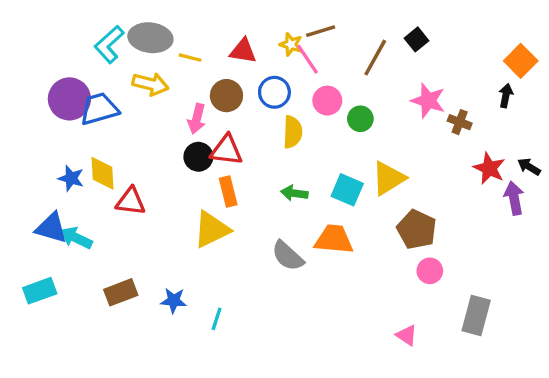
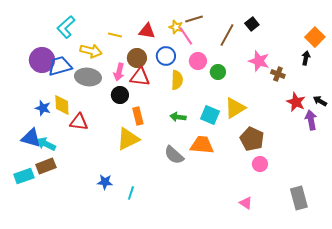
gray ellipse: (150, 38) -> (88, 77), moved
red triangle: (226, 150) -> (140, 77), moved
brown rectangle: (121, 292) -> (46, 166), moved
gray rectangle: (476, 315) -> (299, 198), moved, turned -30

